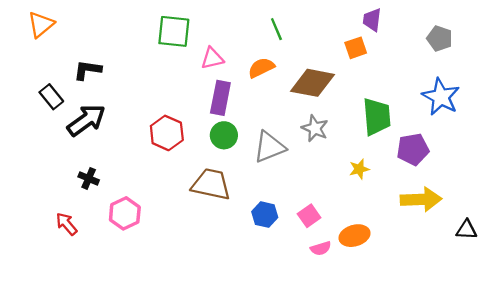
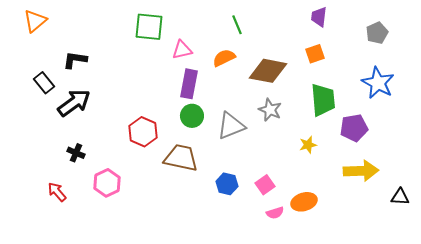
gray pentagon: (440, 38) -> (377, 33), turned 30
orange square: (356, 48) -> (315, 54), moved
red hexagon: (167, 133) -> (143, 132), moved

